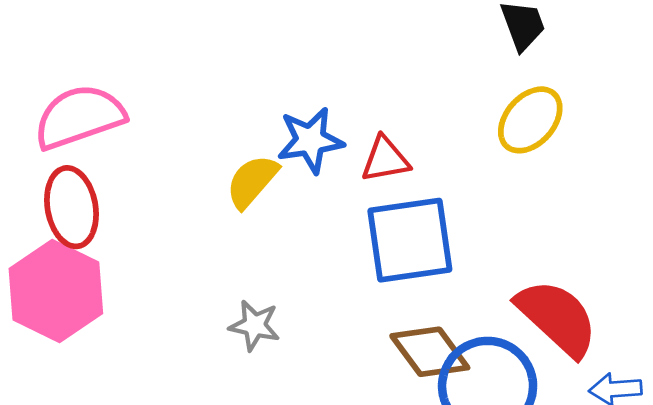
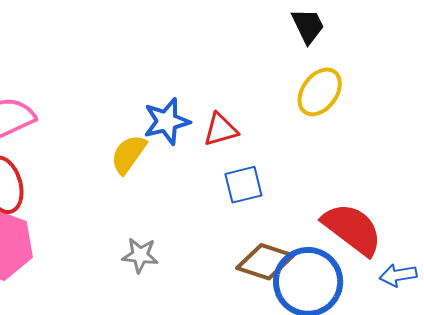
blue square: (410, 240) -> (243, 185), size x0.6
brown diamond: (430, 352) -> (265, 262), turned -30

